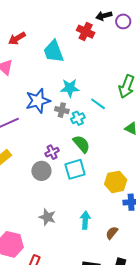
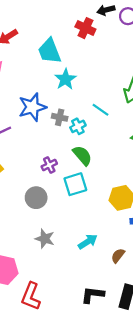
cyan star: (70, 88) -> (65, 79), moved, turned -30
gray circle: (41, 171) -> (36, 198), moved
cyan arrow: (85, 220) -> (88, 242), turned 54

